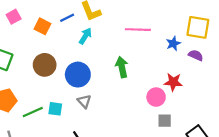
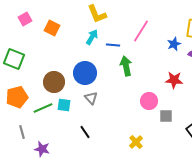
blue line: (67, 18) -> (113, 45), moved, turned 32
pink line: (138, 30) -> (141, 31), turned -60
brown circle: (45, 65) -> (54, 82), moved
pink circle: (156, 97) -> (149, 101), moved

